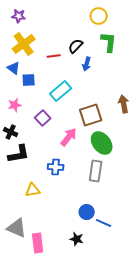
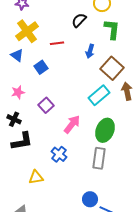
black semicircle: (76, 46) -> (79, 20), moved
blue square: (29, 80) -> (41, 67), moved, turned -32
cyan rectangle: (61, 91) -> (99, 95), moved
brown square: (91, 115) -> (112, 68), moved, turned -30
green ellipse: (102, 143) -> (105, 130), turned 60
blue cross: (56, 167) -> (59, 154), turned 35

